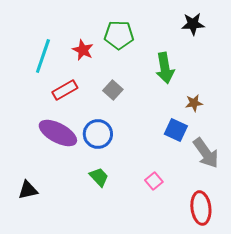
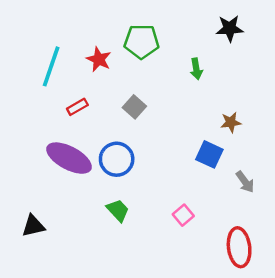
green arrow: (165, 68) -> (196, 69), moved, size x0.6
red rectangle: (65, 90) -> (77, 107), size x0.7
gray arrow: (206, 153) -> (245, 182), size x0.6

